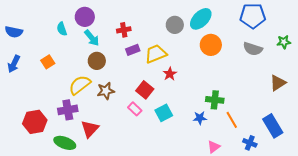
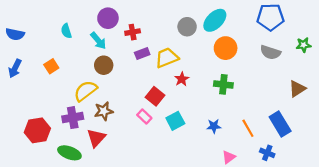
purple circle: (85, 17) -> (108, 18), moved
brown star: (106, 91) -> (104, 111), moved
green cross: (215, 100) -> (223, 84), moved
blue rectangle: (273, 126) -> (280, 124), moved

